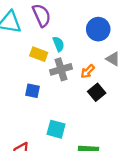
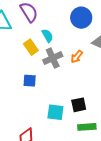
yellow rectangle: (39, 54) -> (31, 47), turned 42
black square: (97, 92) -> (79, 105), moved, turned 35

